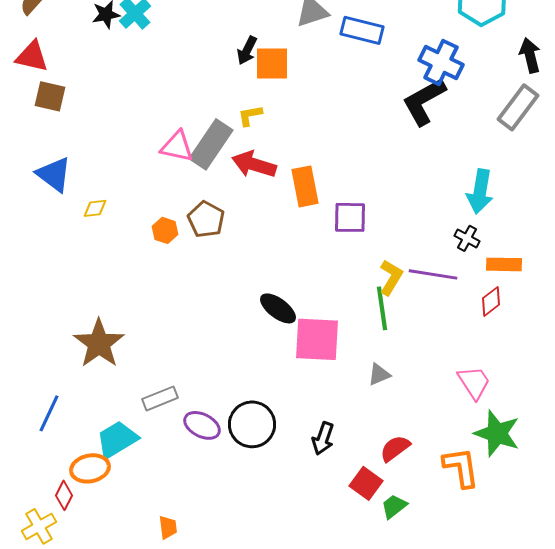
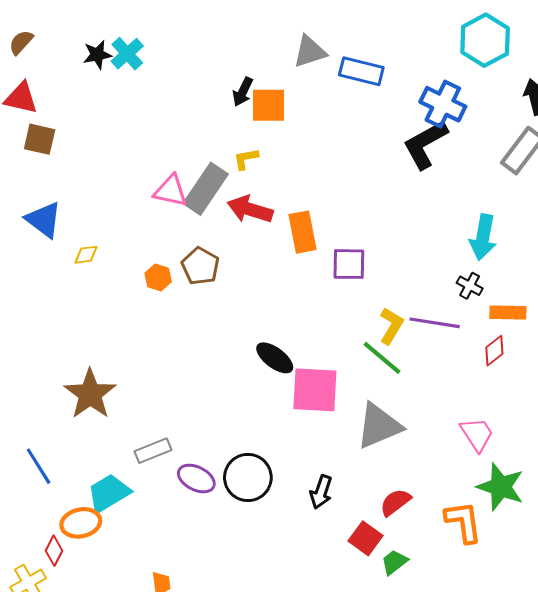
green line: (382, 308) -> (382, 358), turned -42
gray triangle: (379, 374) -> (379, 426), size x2.0
blue line: (49, 413) -> (39, 466), turned -57

